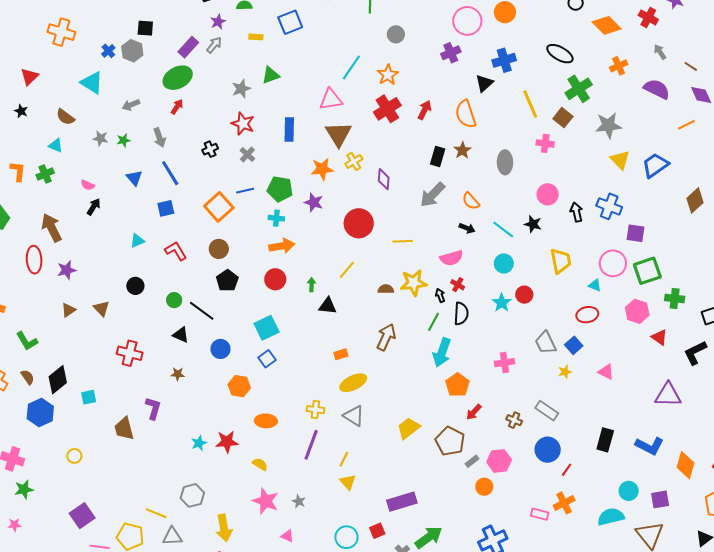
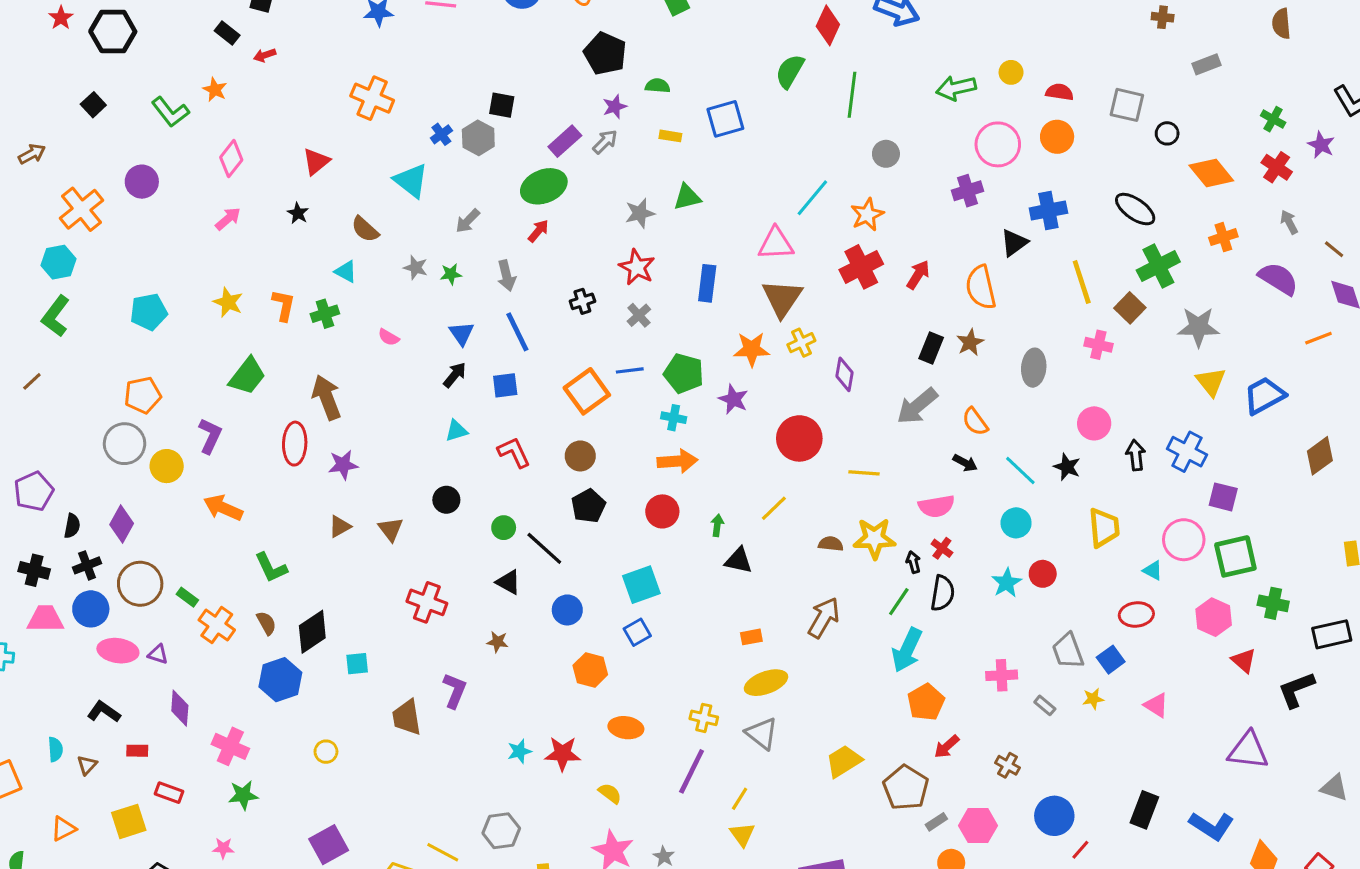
gray arrow: (131, 105) -> (468, 221), turned -30
black arrow: (94, 207) -> (455, 375), moved
gray rectangle: (547, 411) -> (1045, 705), moved, size x0.6

